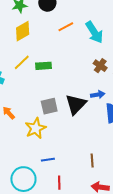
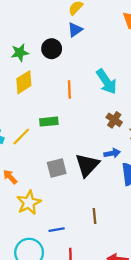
orange line: (66, 27) -> (69, 89), moved, turned -63
yellow line: (22, 62) -> (21, 137), moved
yellow star: (36, 128) -> (29, 203), moved
brown line: (92, 161) -> (94, 216), moved

